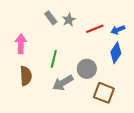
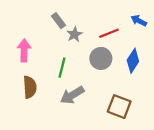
gray star: (69, 20) -> (75, 34), moved
blue arrow: (118, 30) -> (139, 21), moved, turned 48
gray circle: (87, 69) -> (101, 58), moved

